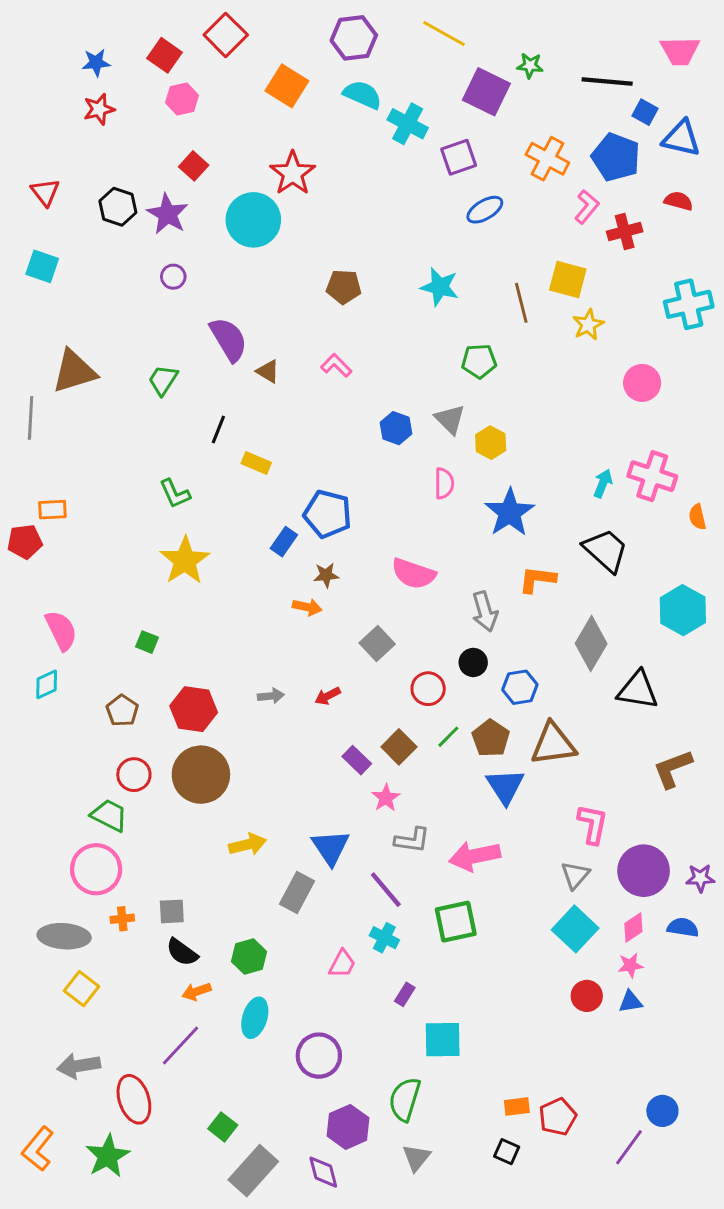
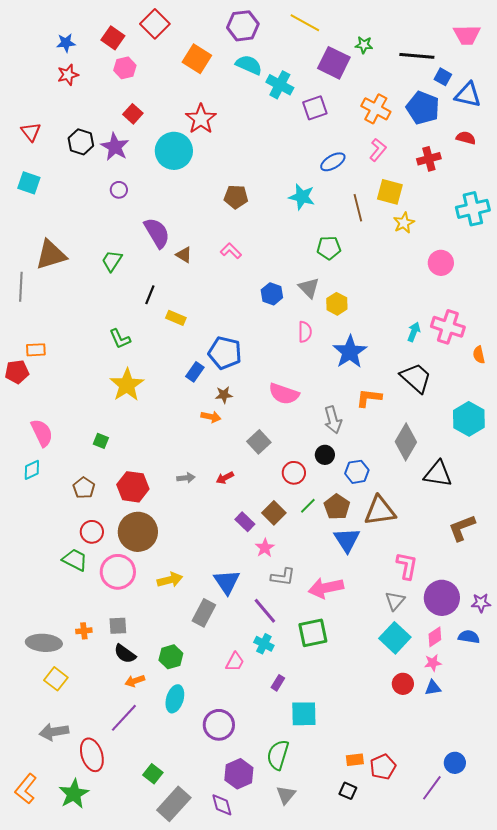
pink L-shape: (587, 207) -> (378, 150), moved
blue ellipse: (485, 210) -> (333, 162), moved
pink circle: (96, 869) -> (118, 572), moved

